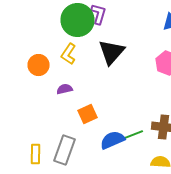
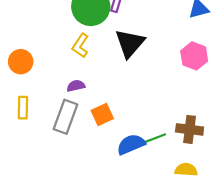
orange circle: (38, 65) -> (21, 62), moved
gray rectangle: (64, 150) -> (65, 117), moved
yellow rectangle: (36, 154) -> (23, 108), moved

